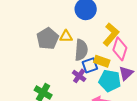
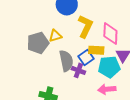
yellow L-shape: (111, 34) -> (85, 26), moved
gray pentagon: (48, 38) -> (38, 43), turned 30
gray semicircle: (81, 50) -> (66, 61), moved

